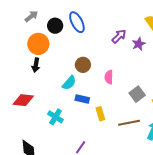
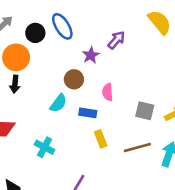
purple star: (139, 44) -> (91, 55), moved
gray square: (137, 94) -> (145, 111), turned -35
blue rectangle: (82, 99) -> (88, 113), moved

